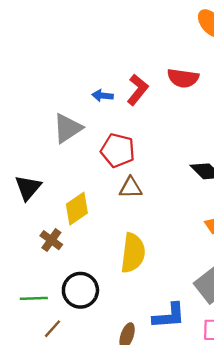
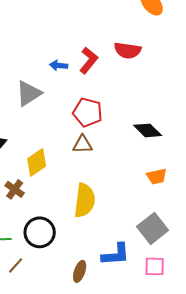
red pentagon: (118, 150) -> (88, 112), moved

